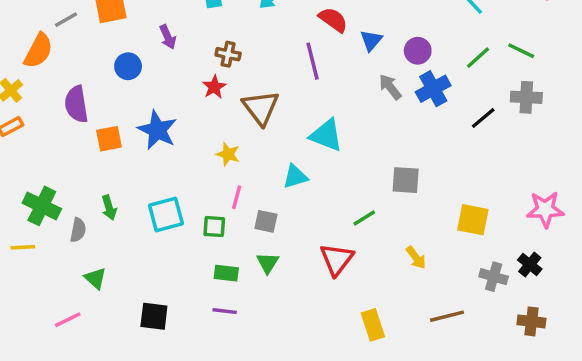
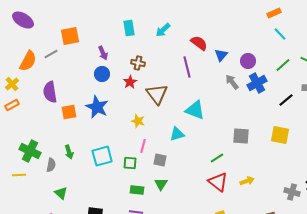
gray line: (66, 20) -> (51, 54), moved
blue circle: (128, 66) -> (102, 74), moved
yellow square: (473, 220) -> (280, 135), moved
yellow arrow: (416, 258) -> (247, 181), turned -72
red triangle: (337, 259) -> (218, 182), moved, turned -30

